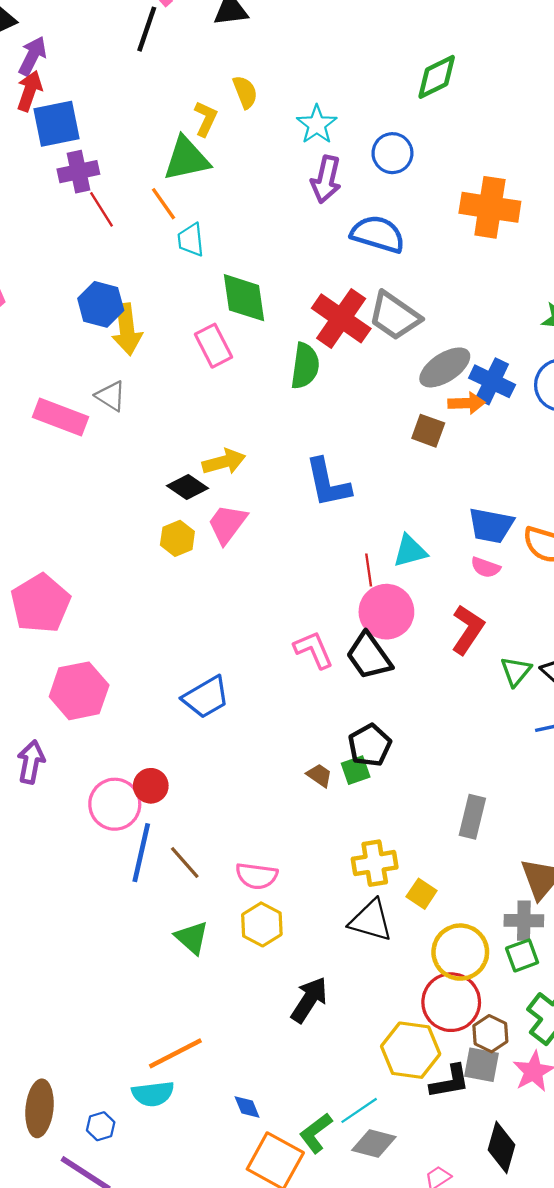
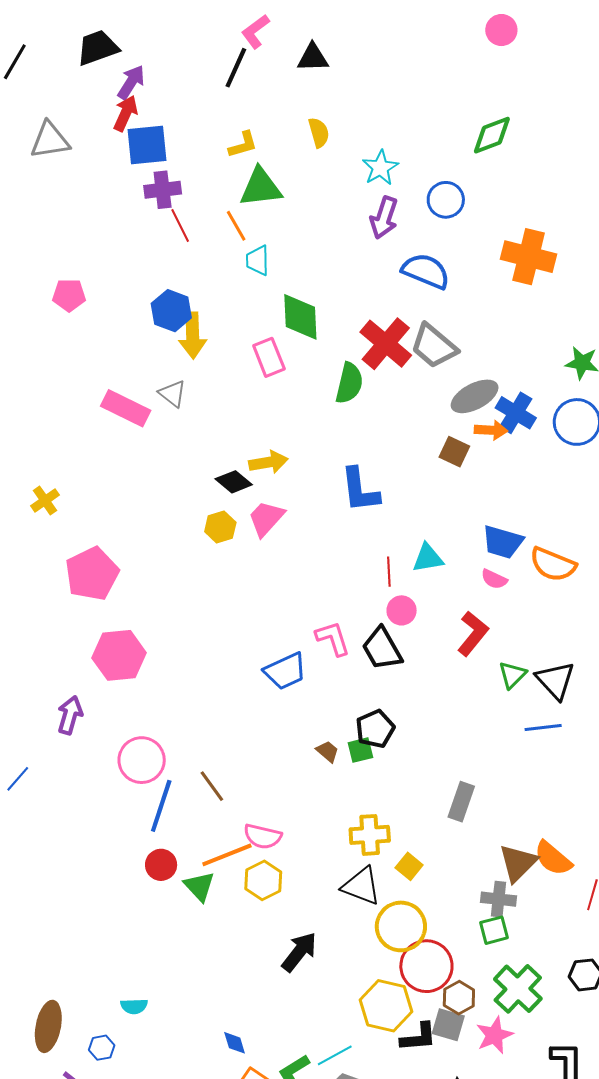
yellow L-shape: (206, 119) -> (243, 145), moved, turned 44
pink circle: (386, 612) -> (402, 610), size x0.6
blue trapezoid: (206, 697) -> (285, 671), moved
red circle: (151, 786) -> (161, 865), moved
brown line: (185, 862) -> (212, 786), moved
yellow circle: (460, 952) -> (401, 926), moved
orange line: (175, 1053) -> (227, 855), moved
cyan semicircle: (153, 1094) -> (134, 1006), moved, size x0.7

